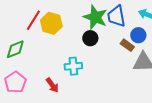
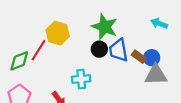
blue trapezoid: (116, 16) -> (119, 50), moved
red line: (33, 20) -> (38, 50), moved
blue circle: (138, 35) -> (152, 58), moved

